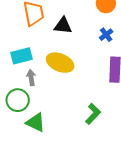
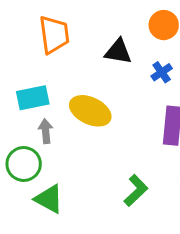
black triangle: (63, 26) -> (118, 51), moved

